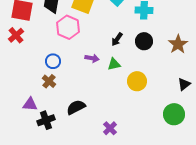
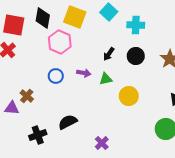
blue circle: (53, 61) -> (56, 76), moved
brown cross: (49, 81) -> (27, 96), moved
purple triangle: (30, 104) -> (12, 108), moved

